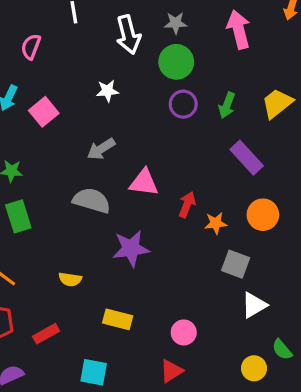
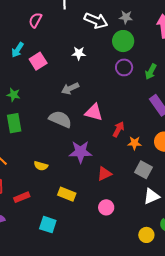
white arrow: (128, 35) -> (96, 21), turned -60
red triangle: (171, 371) -> (104, 174), moved

